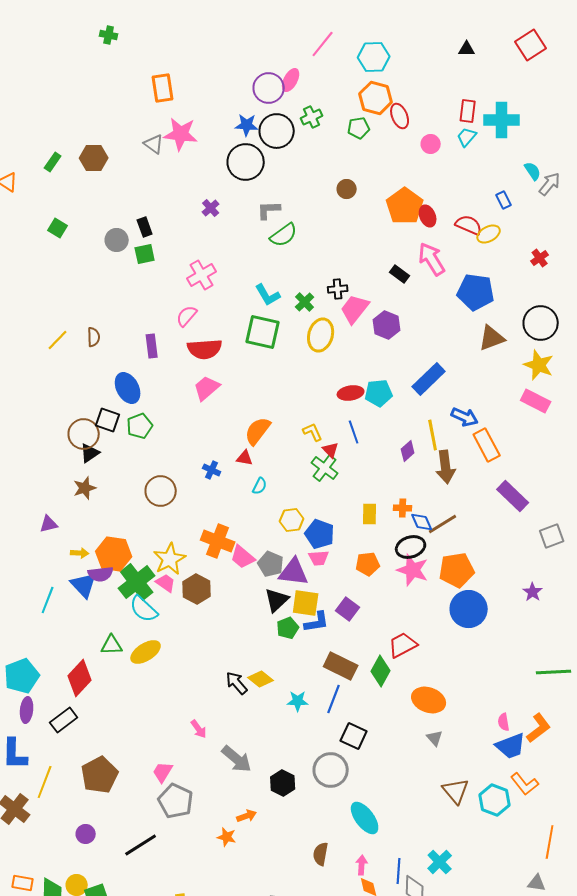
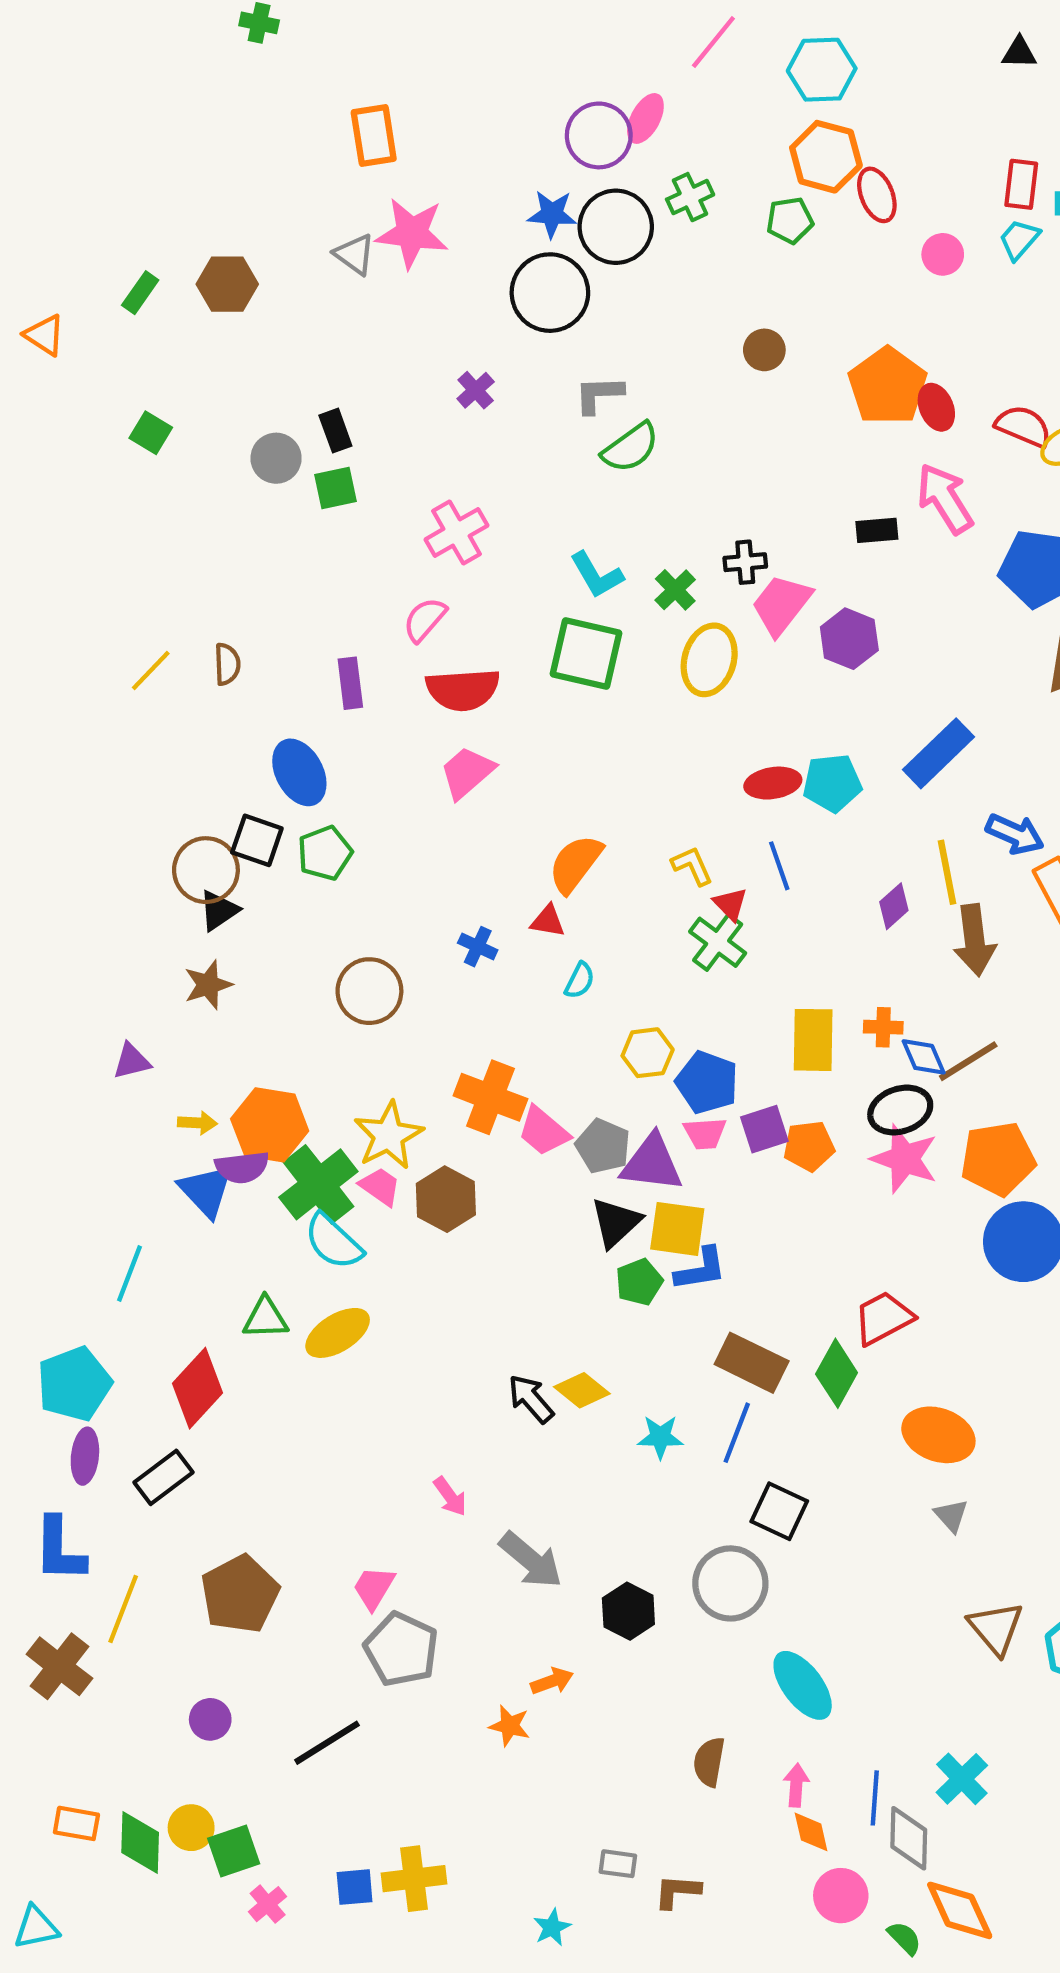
black rectangle: (400, 274) -> (877, 530), turned -42
yellow rectangle: (370, 514) -> (813, 1040), size x1.4
cyan line: (48, 600) -> (130, 1273), moved
purple square: (348, 609) -> (764, 1129), moved, turned 35

